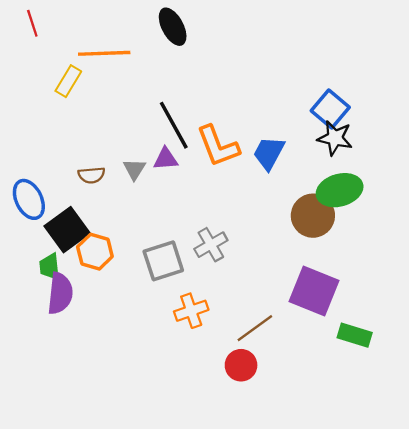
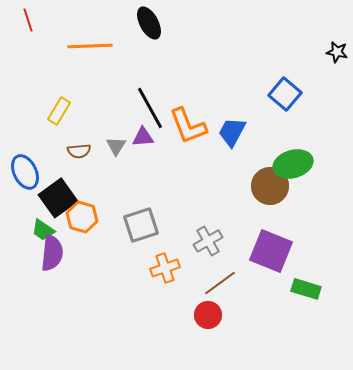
yellow rectangle: (68, 81) -> (59, 111), moved
black star: (335, 138) -> (337, 52), moved, size x0.7
gray cross: (211, 245) -> (208, 241), moved
green trapezoid: (50, 267) -> (43, 230), turned -50

